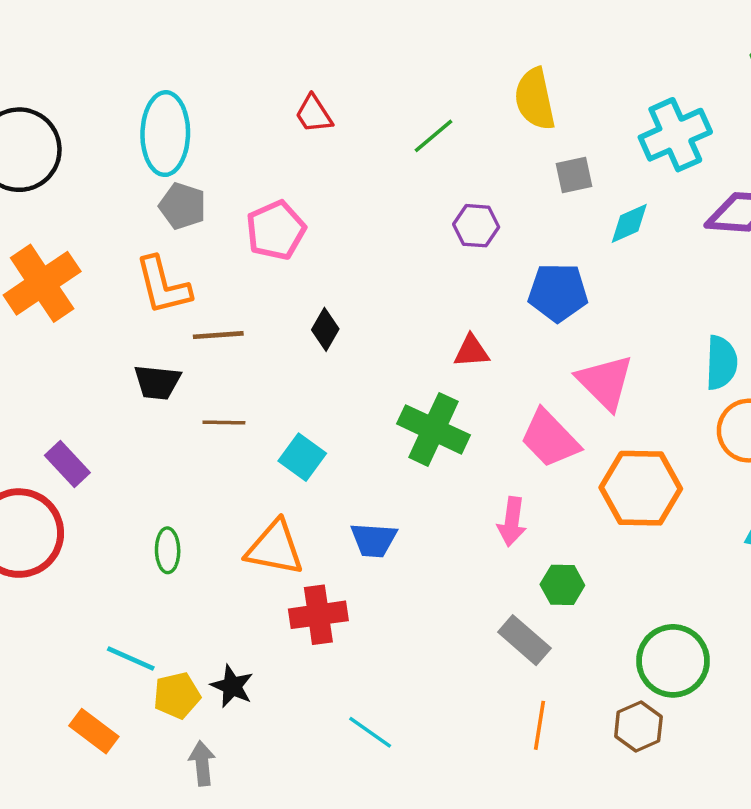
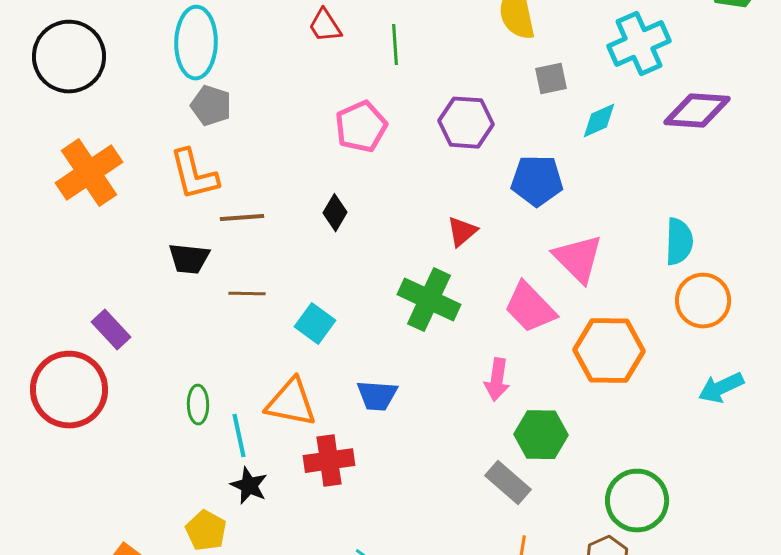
green line: (434, 136) -> (395, 45), moved, turned -54
purple hexagon: (476, 226) -> (466, 123), size x1.4
pink pentagon: (276, 230) -> (361, 127), moved
red triangle: (472, 351) -> (462, 232), turned -36
green hexagon: (562, 585) -> (541, 435), size x1.4
cyan line: (131, 659) -> (239, 436), moved, turned 54
black star: (232, 686) -> (249, 486), moved
yellow pentagon: (177, 695) -> (206, 531), turned -30

